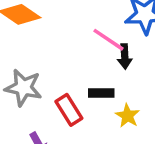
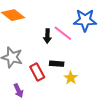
black arrow: (125, 56) -> (47, 36), moved

